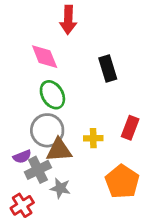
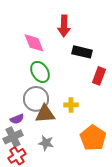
red arrow: (68, 20) -> (64, 26), moved
black rectangle: (108, 68) -> (82, 52), turned -60
red rectangle: (130, 128) -> (99, 76), moved
gray cross: (38, 170) -> (13, 137), moved

